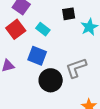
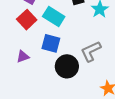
cyan rectangle: (43, 29) -> (54, 16), size x1.5

